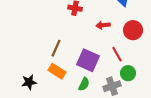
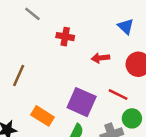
brown line: (56, 48) -> (19, 76), moved
red line: (117, 54) -> (118, 94), turned -35

